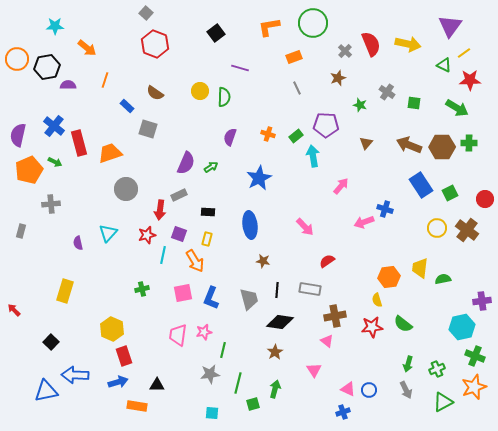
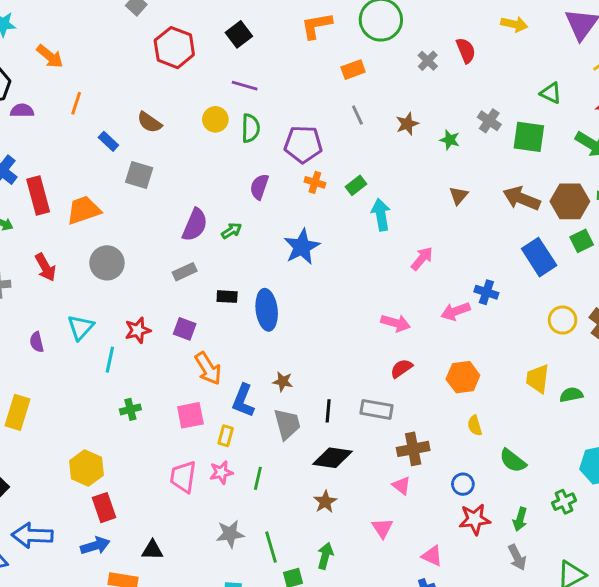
red hexagon: (155, 44) -> (174, 48), moved
red semicircle: (371, 44) -> (466, 51), size x0.7
yellow arrow: (408, 44) -> (514, 24), moved, size x0.7
green triangle: (444, 65) -> (551, 93), moved
purple line: (240, 68) -> (245, 86), moved
brown star: (338, 78) -> (407, 124), moved
green square: (414, 103) -> (529, 137), size x1.6
purple pentagon: (326, 125) -> (303, 144), moved
green square: (450, 193) -> (582, 241), moved
red arrow: (160, 210) -> (45, 267), moved, turned -36
blue ellipse: (250, 225) -> (267, 310), moved
pink arrow: (305, 227) -> (396, 323), moved, turned -30
yellow rectangle: (207, 239) -> (226, 436), moved
cyan line: (163, 255) -> (110, 360), moved
brown star: (263, 261) -> (283, 382), moved
orange hexagon: (389, 277) -> (463, 377), moved
blue L-shape: (211, 298) -> (243, 401), moved
red star: (372, 327) -> (475, 519), moved
green line: (223, 350) -> (258, 478), moved
green cross: (437, 369) -> (564, 502), moved
green line: (238, 383) -> (271, 547), turned -30
blue circle: (369, 390) -> (463, 484), moved

